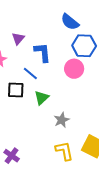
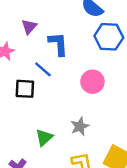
pink circle: (74, 69) -> (92, 82), moved
green triangle: (42, 98) -> (44, 137), moved

